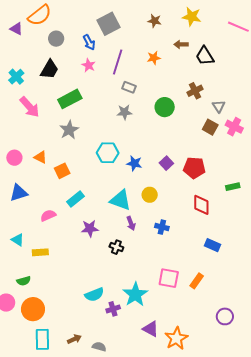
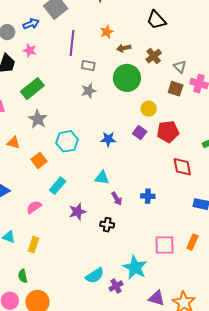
blue arrow: (89, 42) -> (31, 24), moved, turned -70
brown arrow: (181, 44) -> (124, 48), moved
pink star: (89, 65) -> (30, 50), moved
green circle: (165, 107) -> (127, 78), size x1.4
cyan hexagon: (108, 153) -> (67, 141), moved
orange triangle: (40, 157) -> (13, 143), moved
yellow circle: (150, 195) -> (149, 109), moved
cyan triangle: (120, 200) -> (102, 178), size x0.7
yellow rectangle: (40, 252) -> (34, 245), turned -56
green semicircle: (24, 281) -> (23, 276), turned 104

